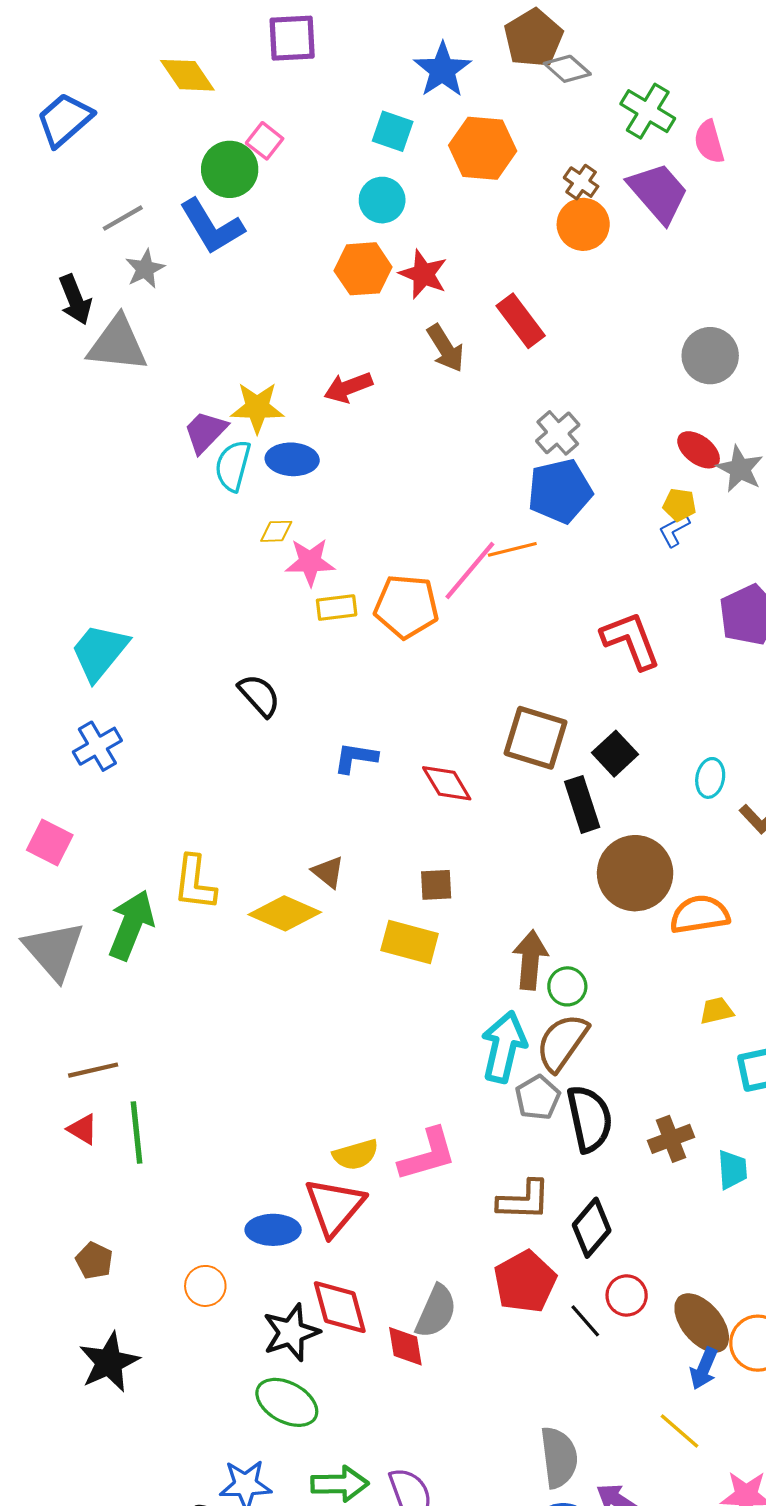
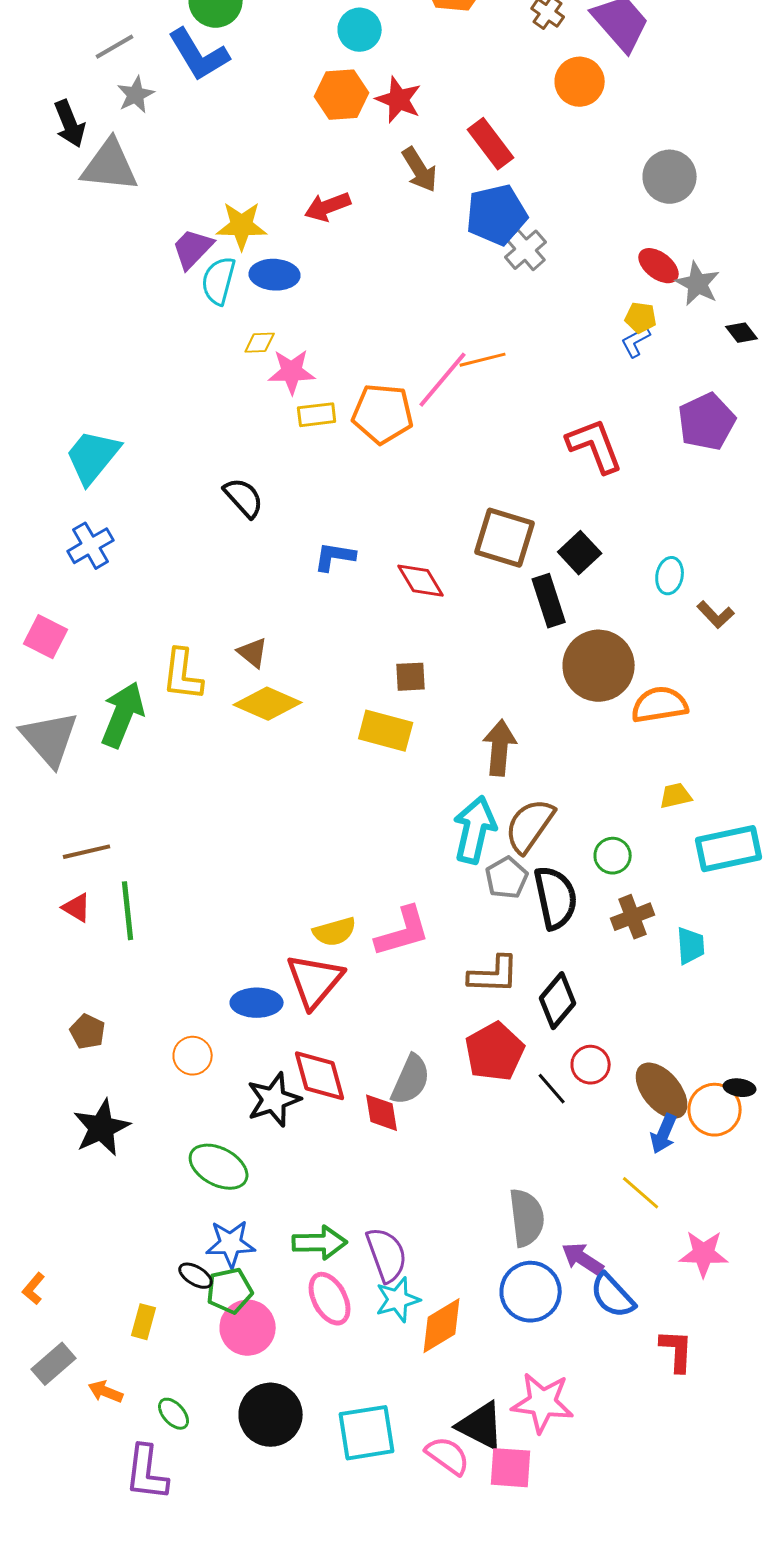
orange circle: (583, 224) -> (580, 82), moved
blue pentagon: (560, 491) -> (497, 215), moved
brown triangle: (328, 872) -> (253, 653), moved
green circle: (567, 986) -> (613, 856), moved
green ellipse: (287, 1402) -> (219, 1167), moved

